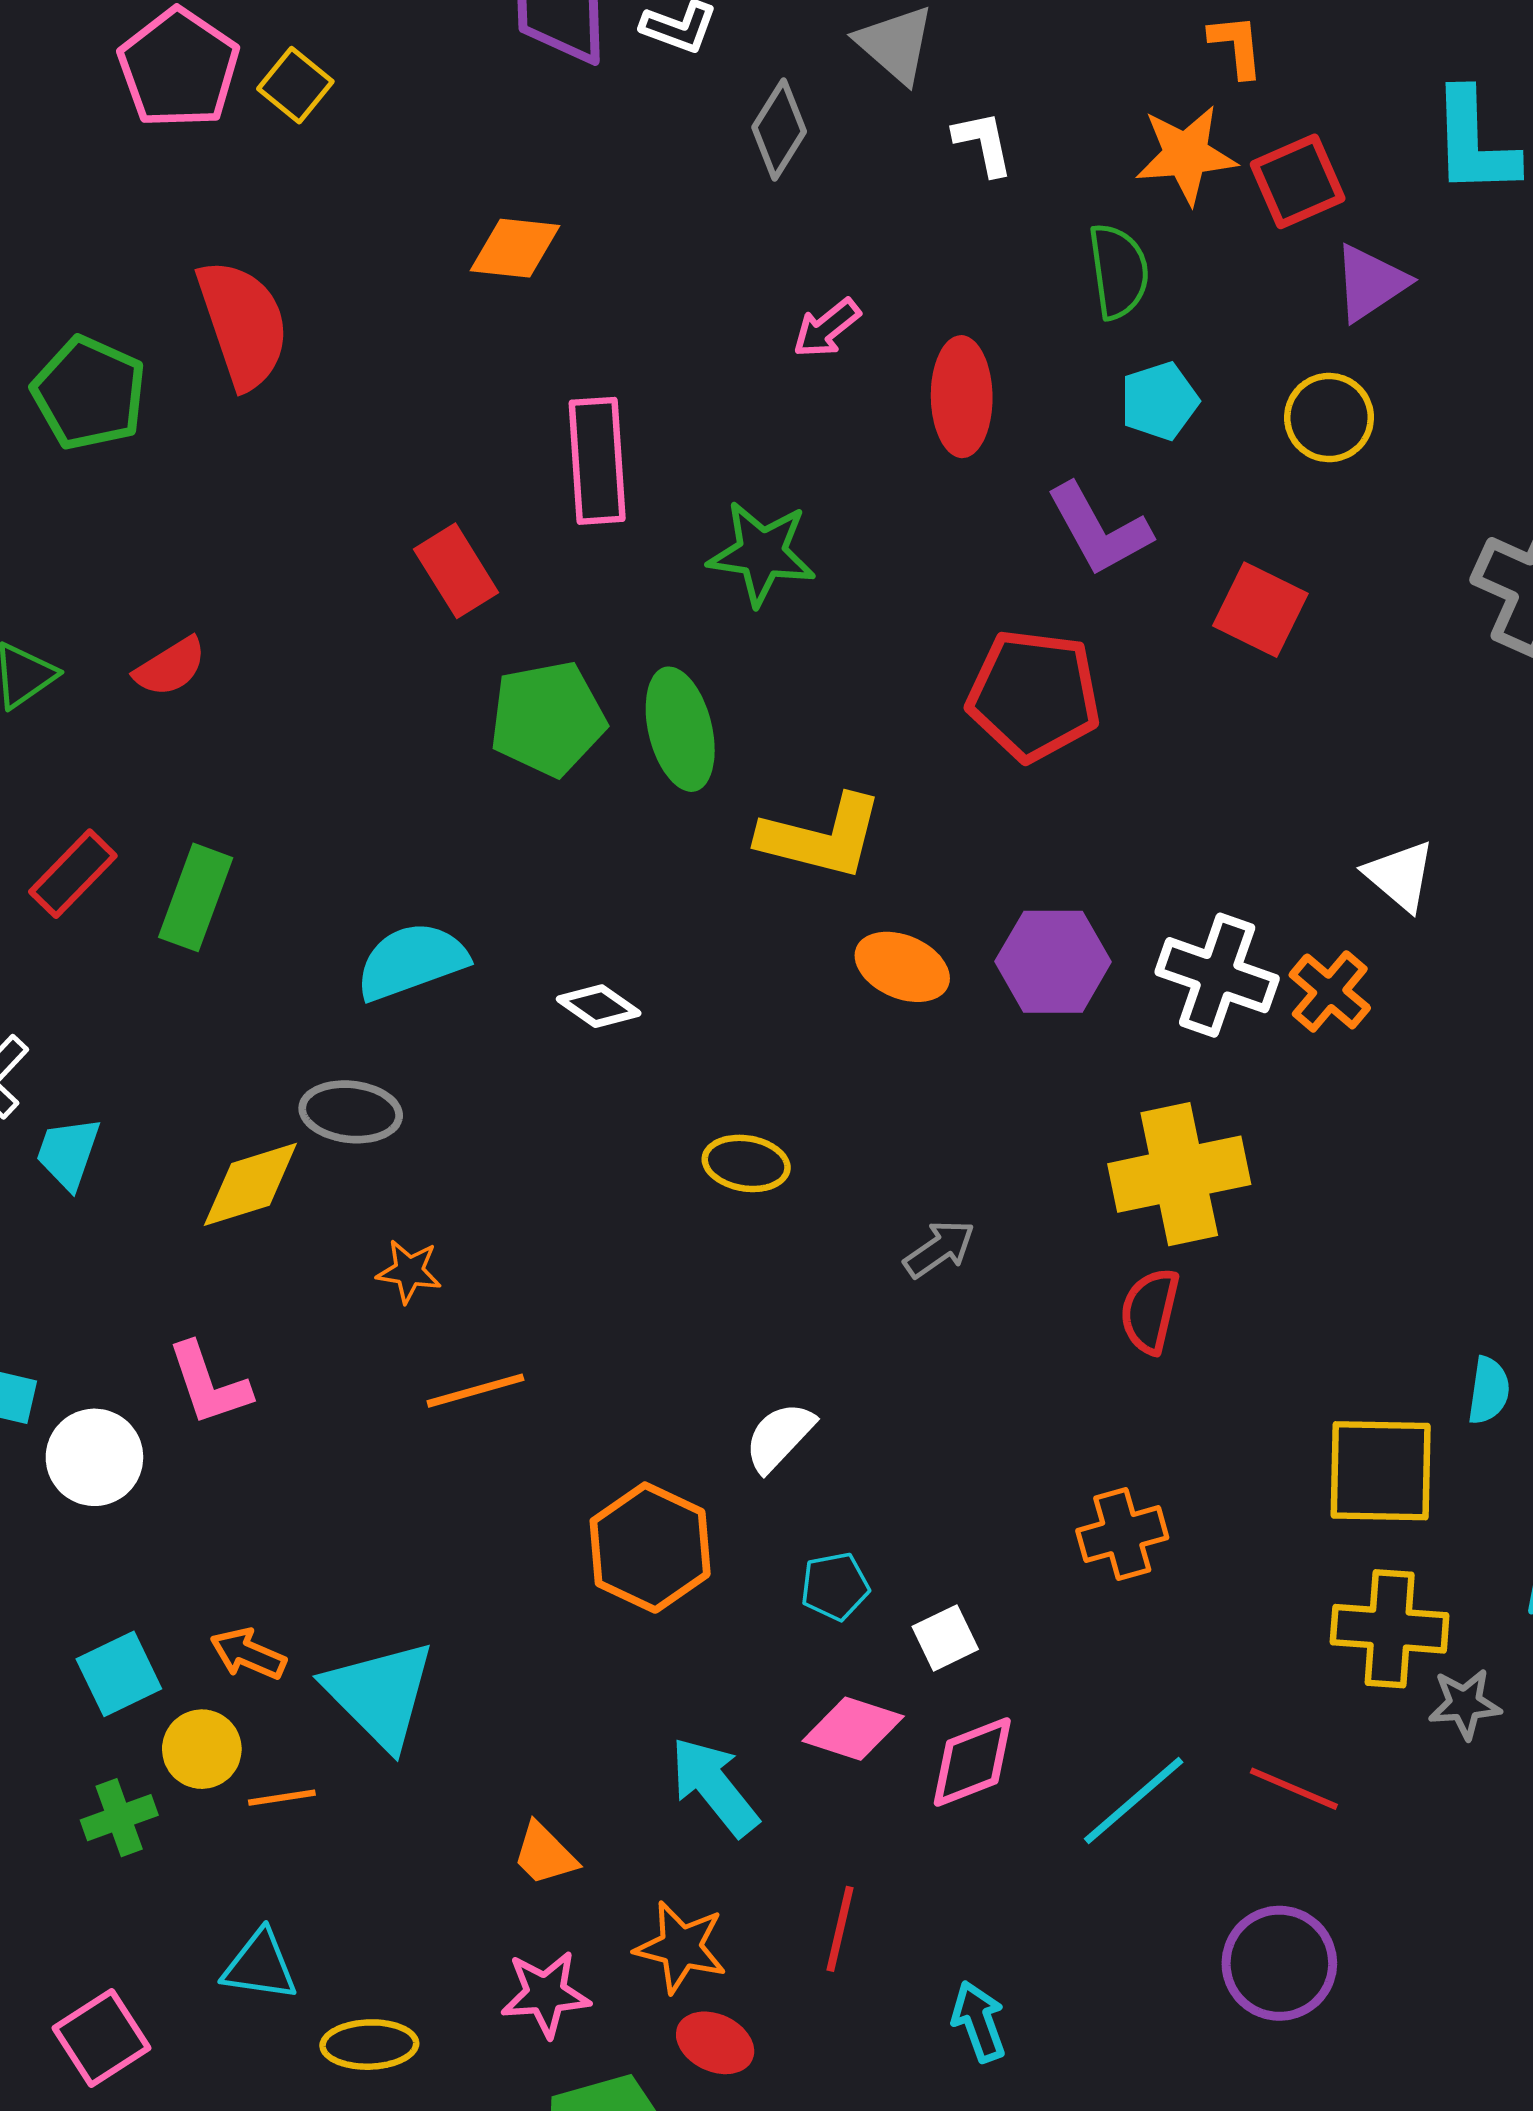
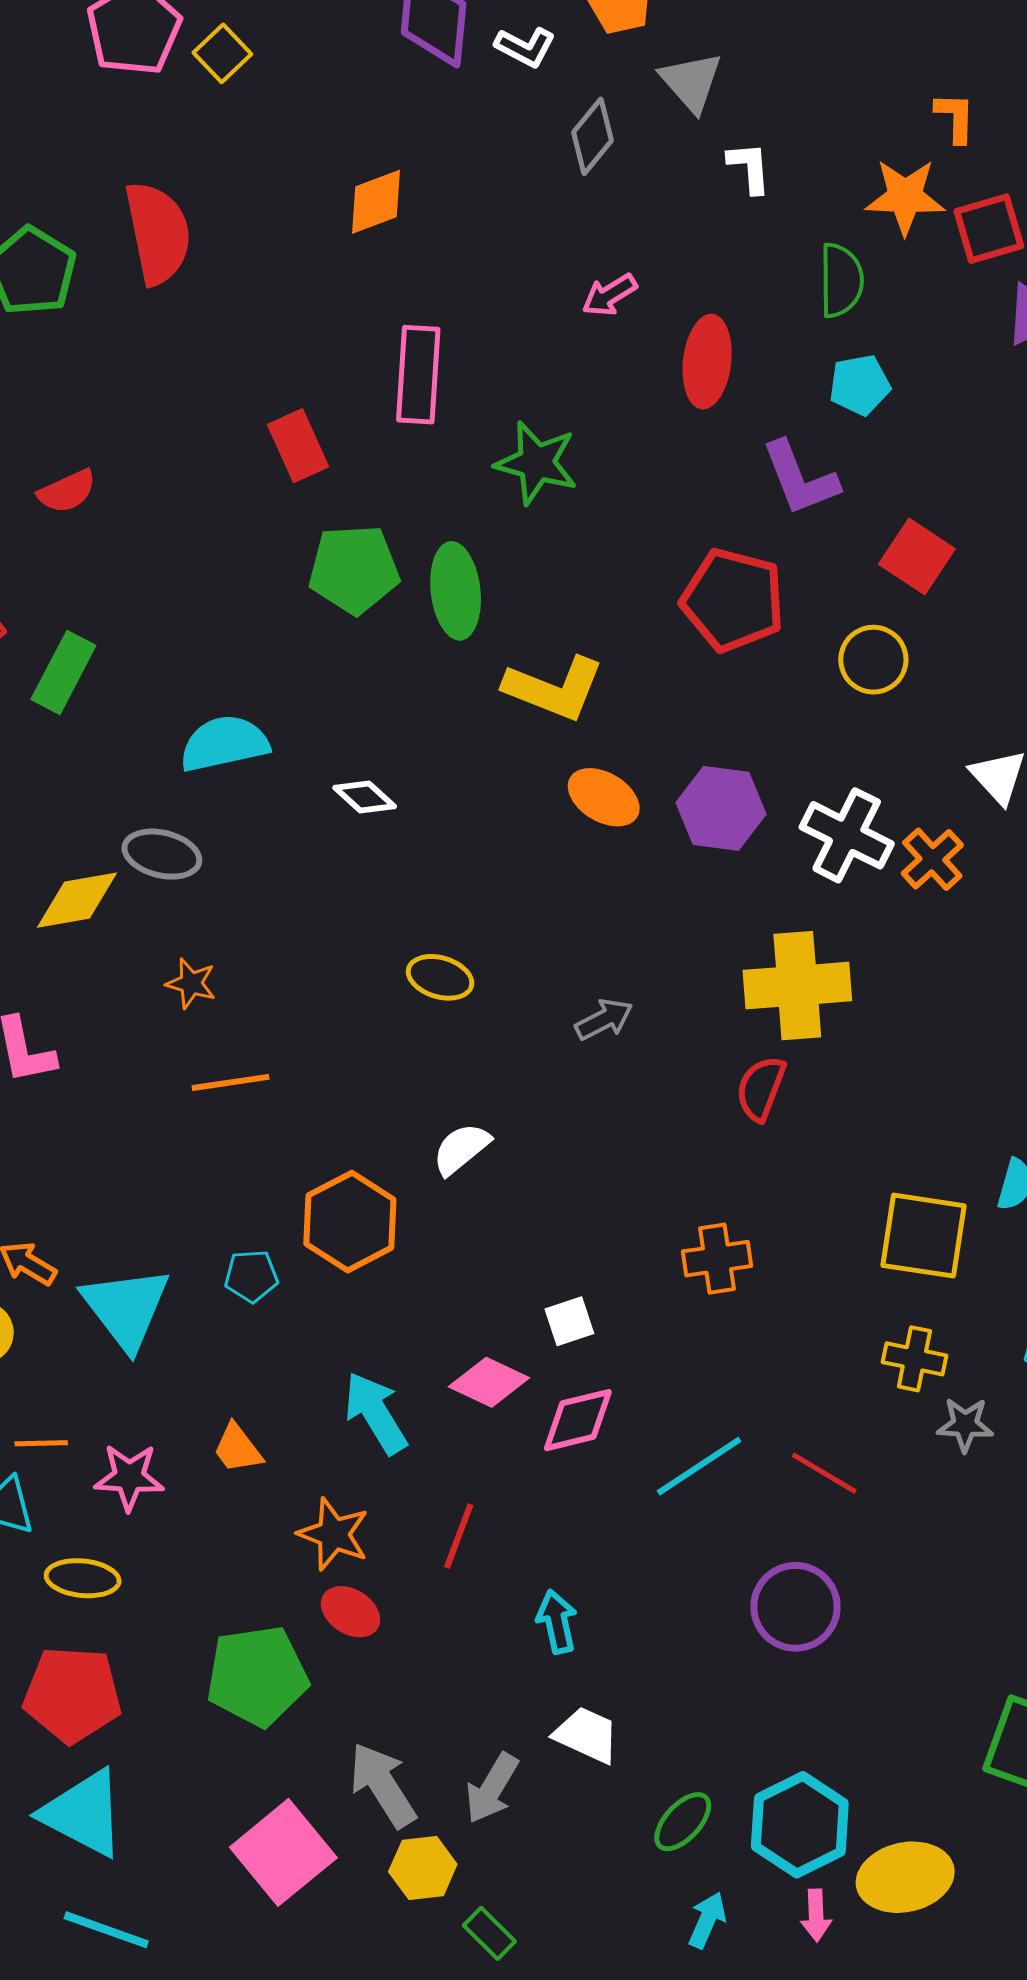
orange diamond: (515, 248) -> (376, 202), turned -34
yellow circle: (1329, 418) -> (873, 660), moved
yellow ellipse: (746, 1163) -> (440, 977), moved
cyan pentagon: (835, 1586) -> (251, 1276), moved
yellow cross: (1390, 1629) -> (914, 1359), size x0.7
orange line: (282, 1798) -> (41, 1443), moved
pink star: (546, 1994) -> (129, 1477), moved

